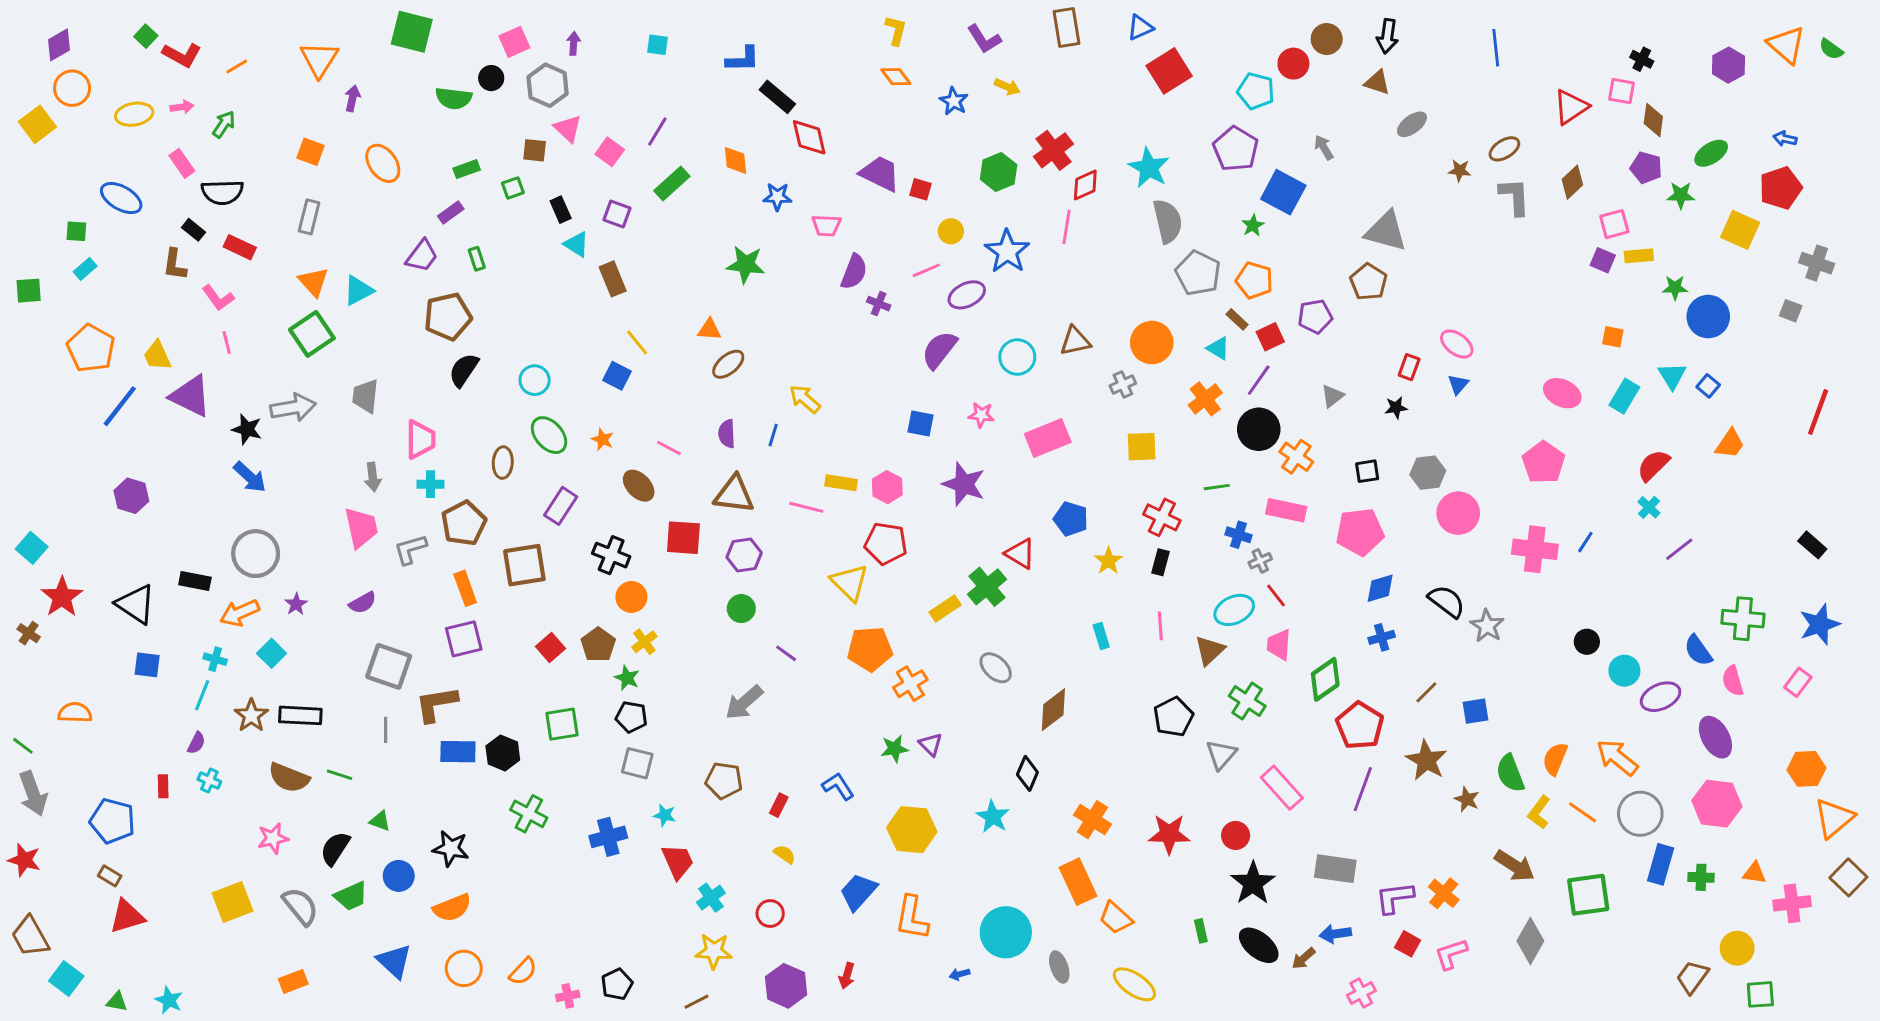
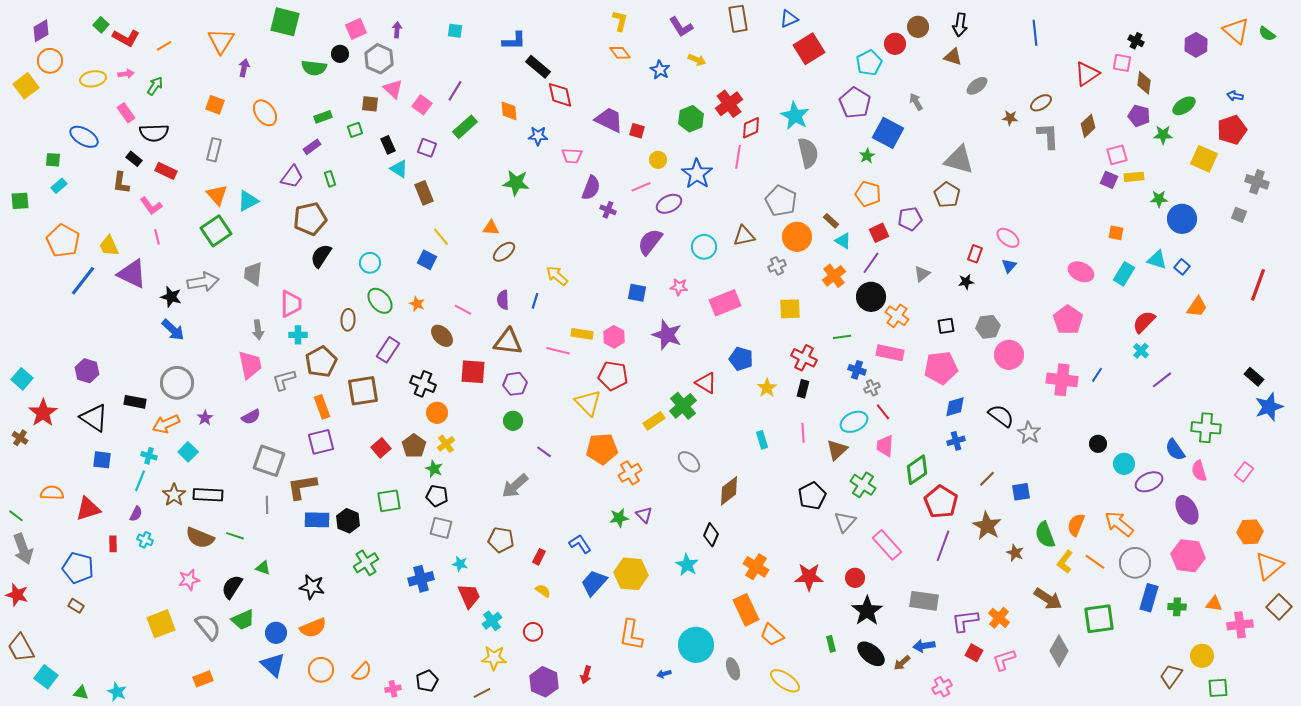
cyan pentagon: (1256, 91) -> (869, 63), turned 30
gray pentagon: (1198, 273) -> (781, 201), moved
brown rectangle: (1237, 319) -> (831, 221), moved
cyan triangle: (1672, 376) -> (1157, 260), turned -40
purple hexagon: (131, 496) -> (87, 371), moved
blue star: (1820, 624) -> (1269, 407), moved
green cross: (529, 814) -> (366, 563), turned 30
blue circle: (399, 876) -> (276, 633), moved
blue trapezoid: (858, 892) -> (594, 583), moved
red triangle: (127, 916) -> (88, 509), moved

